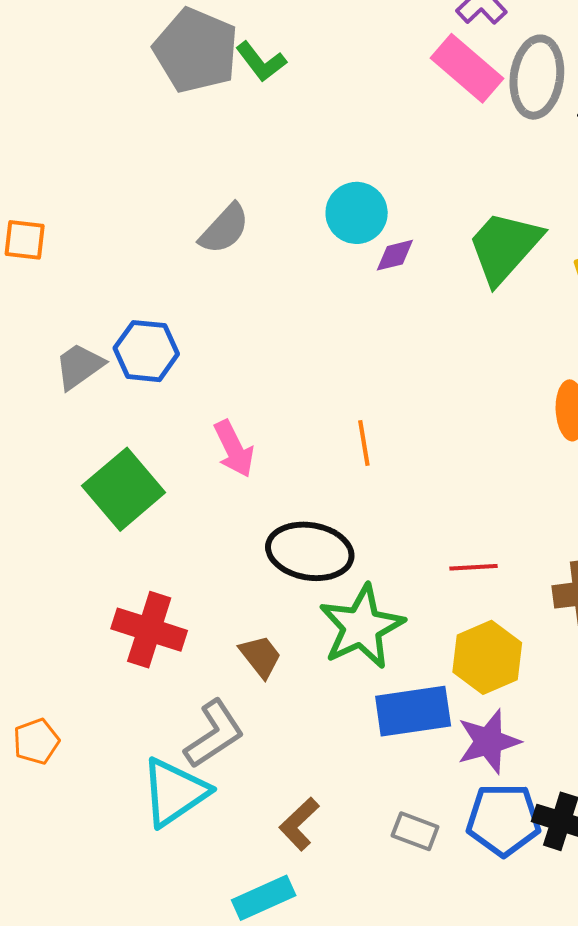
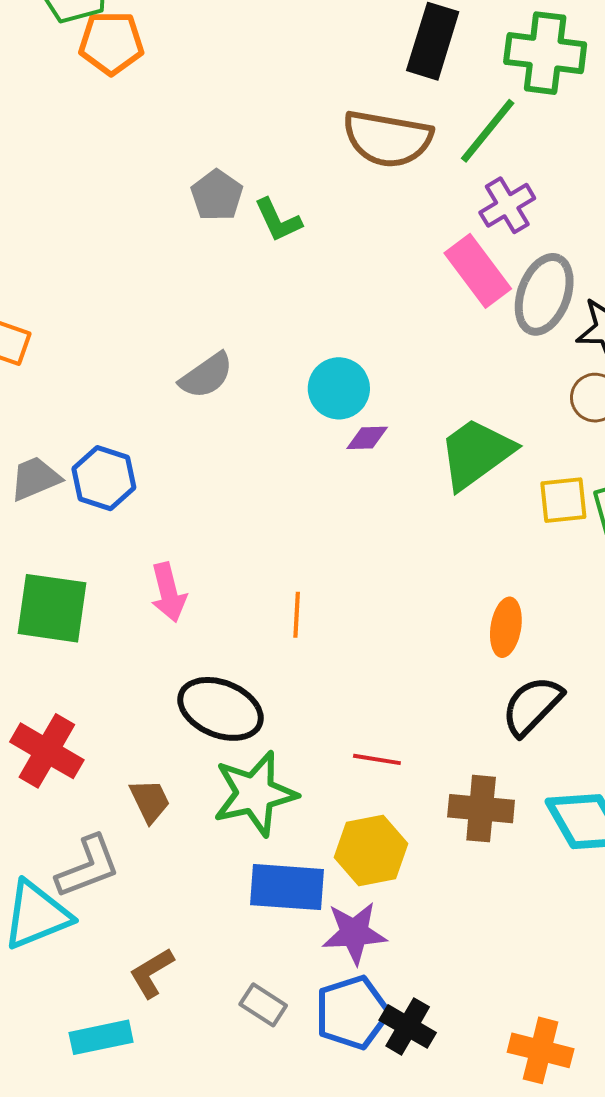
gray pentagon: (196, 50) -> (217, 195), size x0.6
green square: (124, 489) -> (52, 608), turned 36
blue pentagon: (503, 820) -> (352, 1012), turned -30

